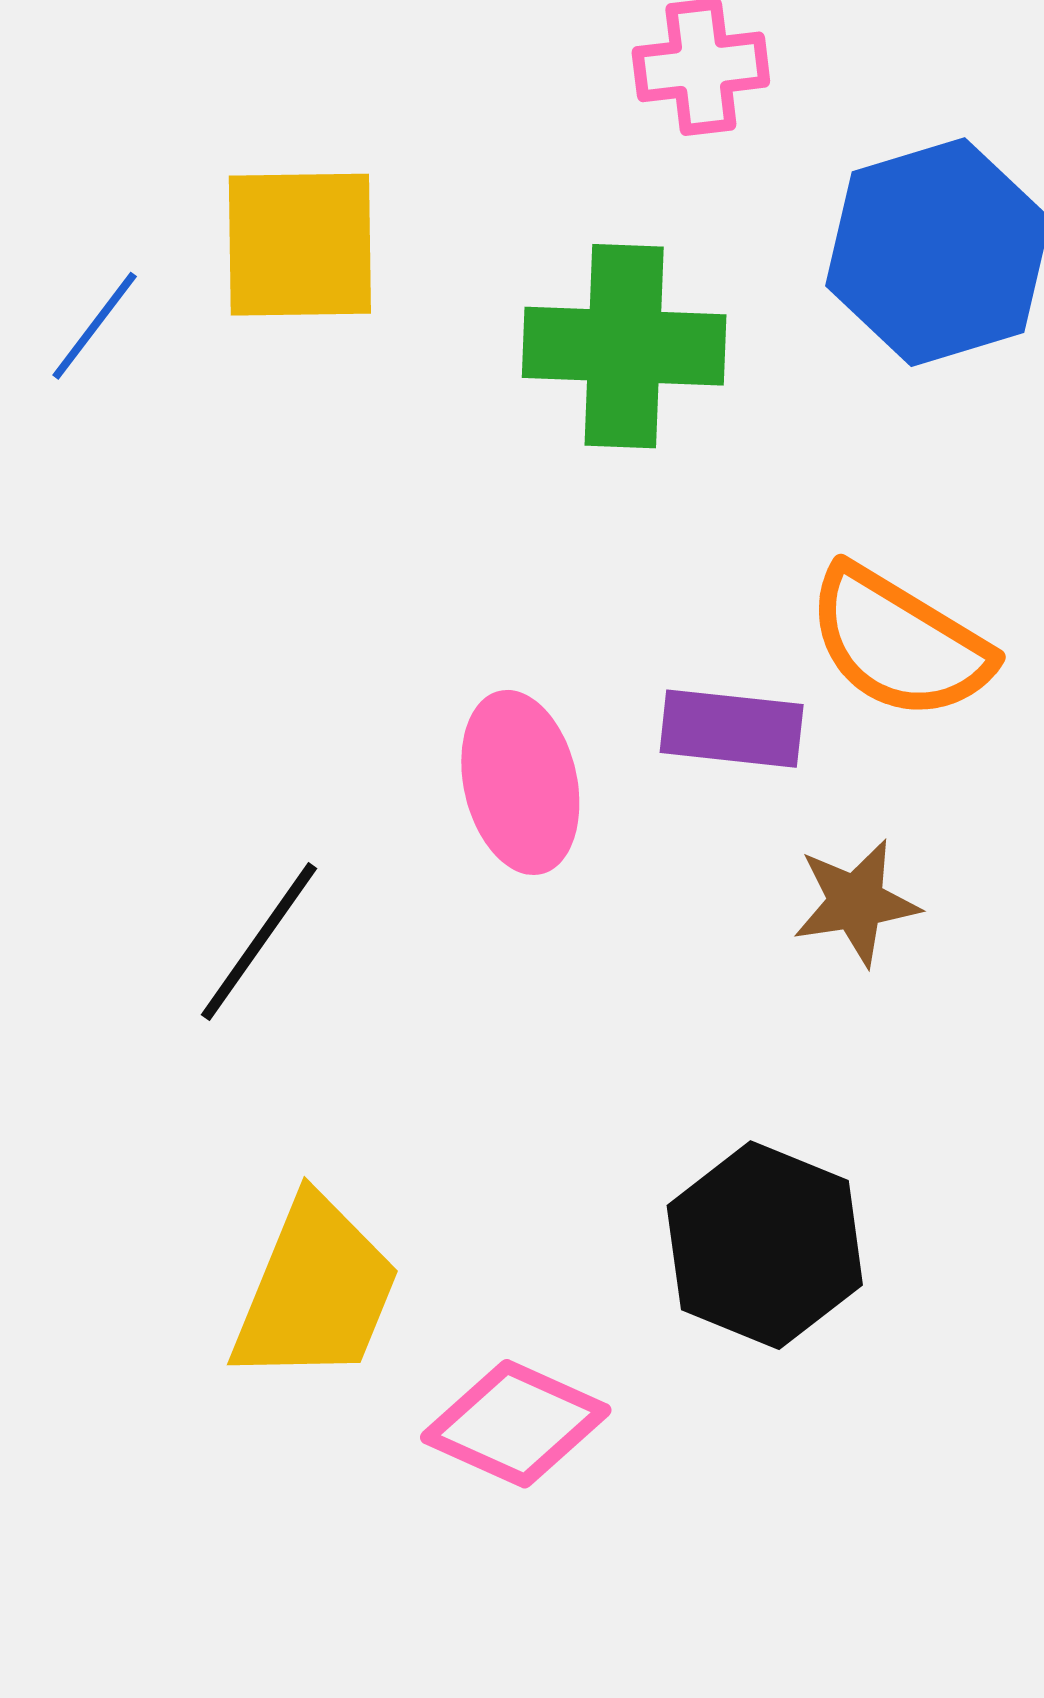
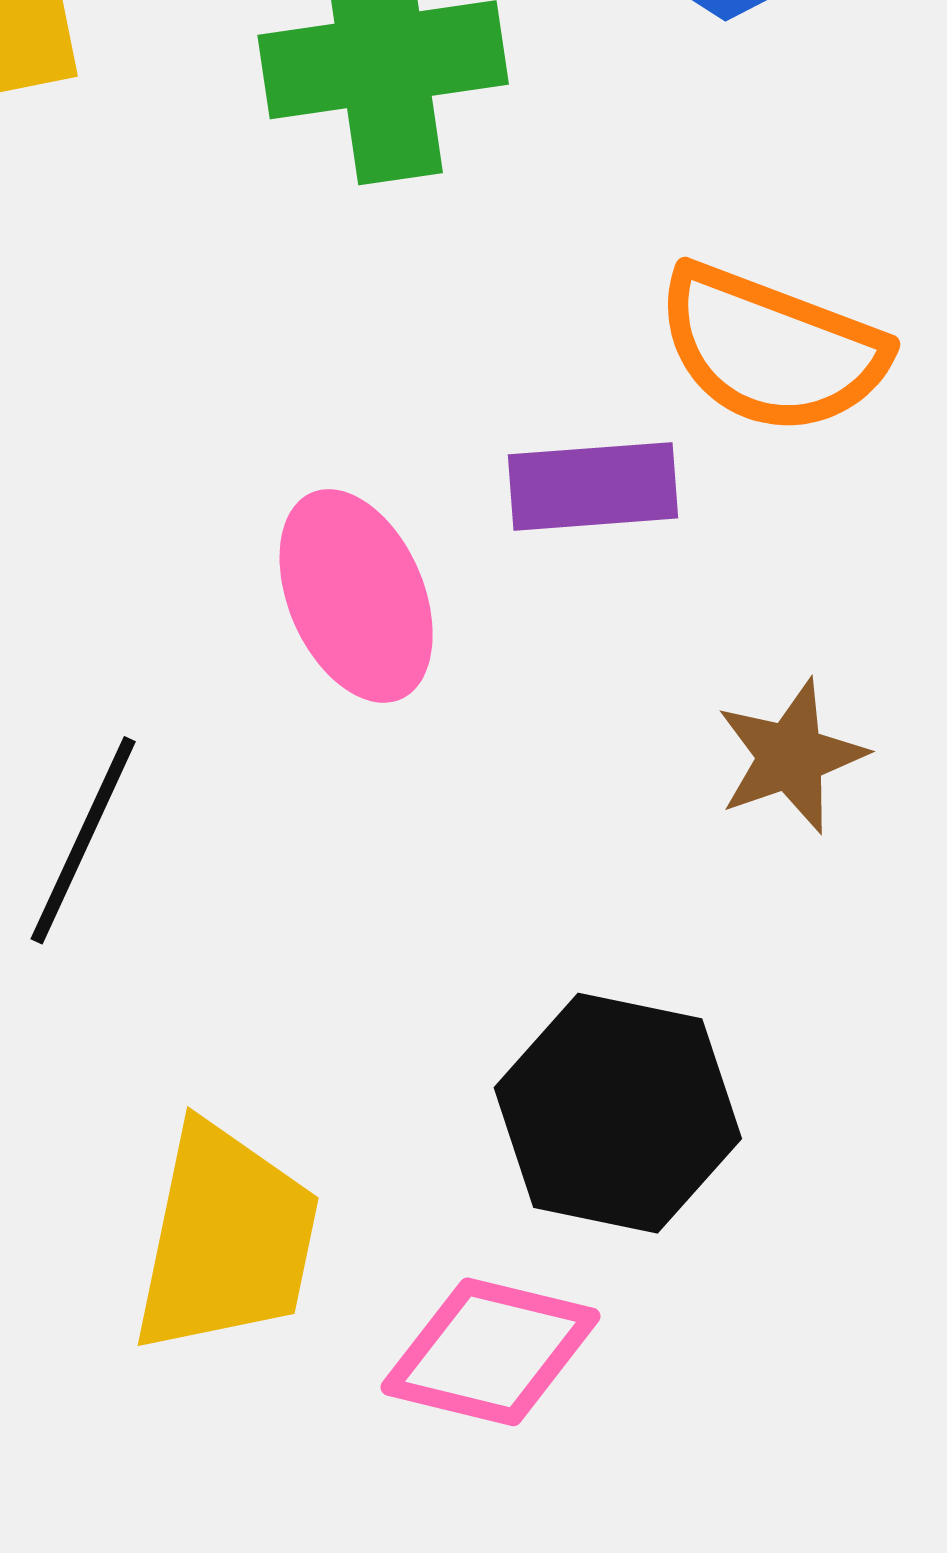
brown star: (856, 902) -> (791, 756), moved
black hexagon: (765, 1245) -> (618, 1113), moved

